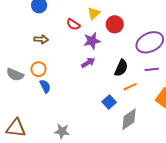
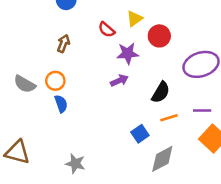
brown arrow: (41, 39) -> (63, 43), turned -80
purple line: (152, 69) -> (202, 111), moved

